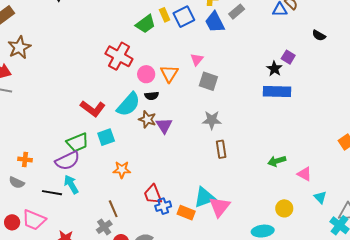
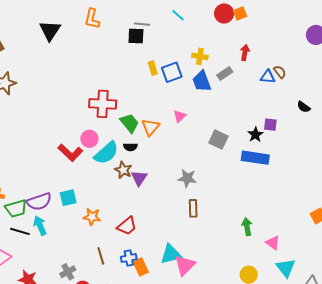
green trapezoid: (145, 24) -> (129, 123), moved, turned -100
red cross: (119, 56) -> (103, 104), turned -32
purple square: (288, 57) -> (270, 125), turned -32
pink circle: (146, 74) -> (89, 139), moved
gray square: (208, 81) -> (218, 139), moved
cyan square: (106, 137) -> (68, 198), moved
green trapezoid: (77, 142) -> (16, 208), moved
green arrow: (277, 161) -> (247, 227), turned 90
red trapezoid: (153, 194) -> (127, 226), moved, turned -115
cyan triangle: (320, 197) -> (286, 268), size x1.5
brown line: (113, 209) -> (101, 256), moved
orange rectangle: (186, 213) -> (141, 267), moved, turned 36

